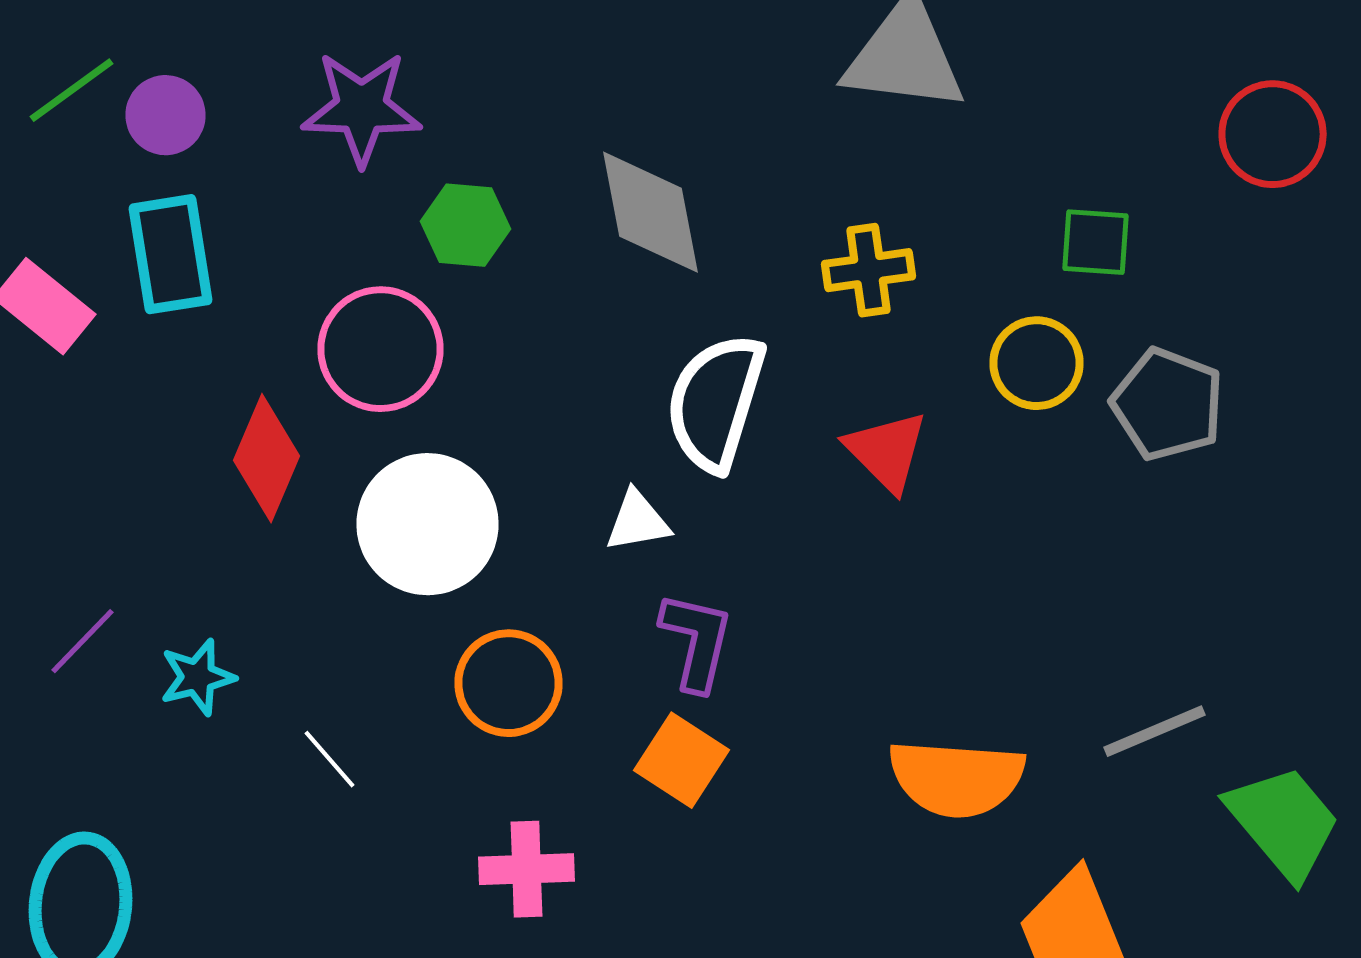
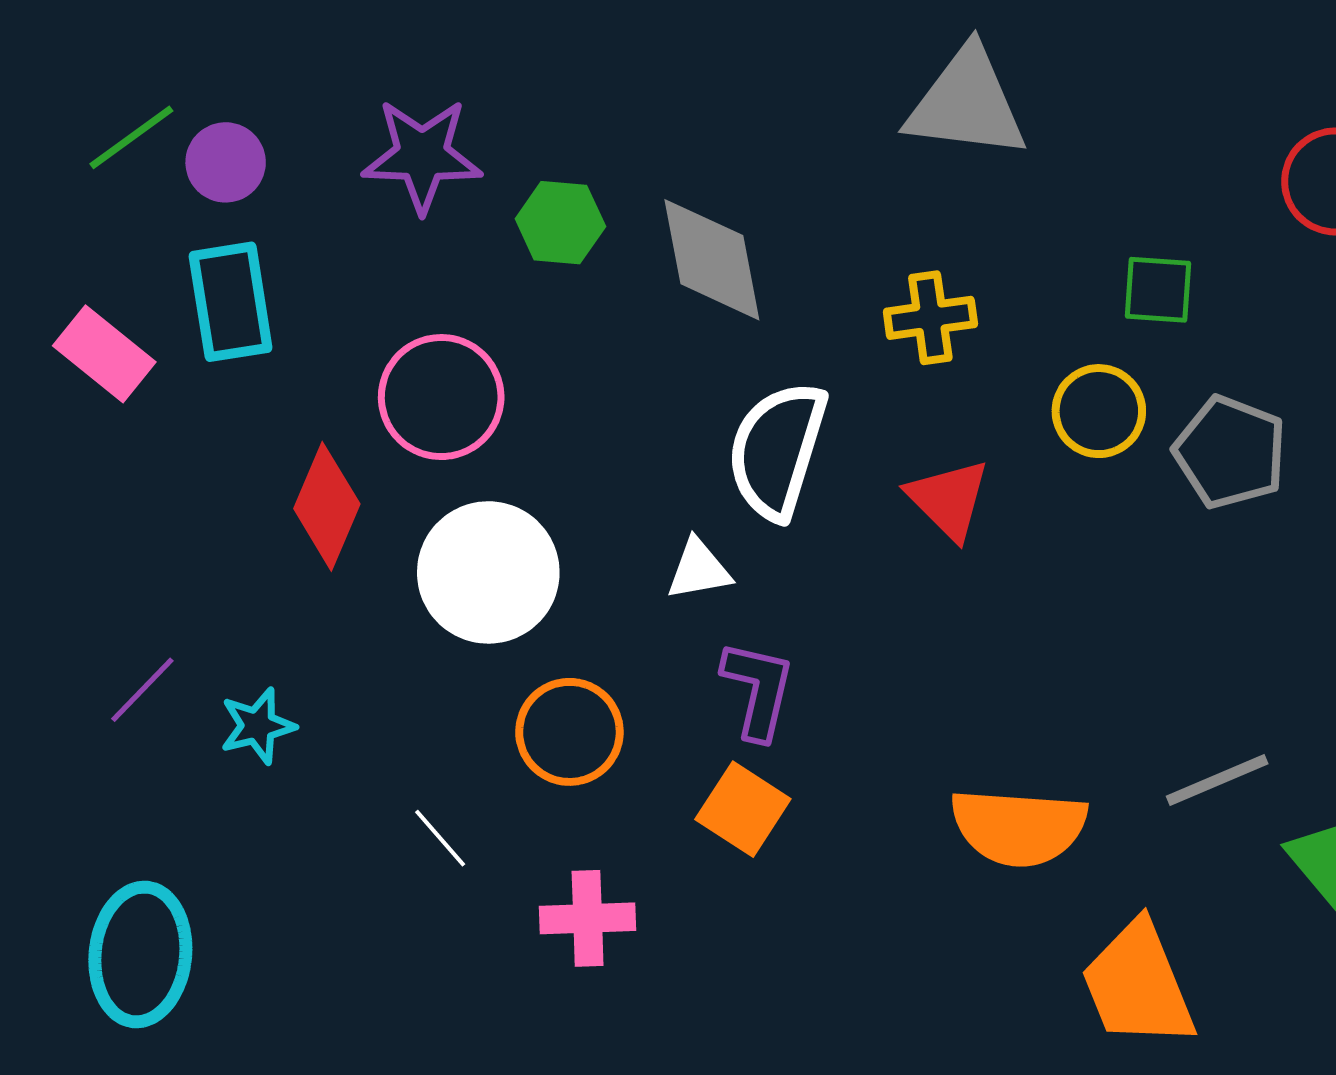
green hexagon: (466, 225) -> (560, 223), moved
white line: (330, 759) -> (440, 838), moved

